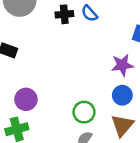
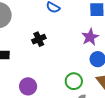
black cross: (64, 14) -> (39, 39), moved

